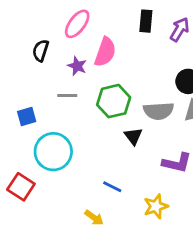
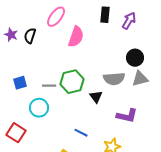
purple star: (77, 66) -> (11, 35), moved
gray line: (67, 95) -> (49, 86), moved
green hexagon: (114, 101) -> (72, 82), moved
cyan circle: (53, 152) -> (39, 108), size x0.7

